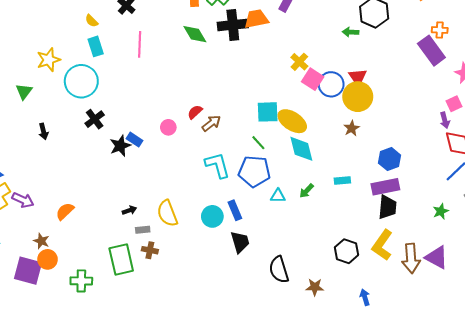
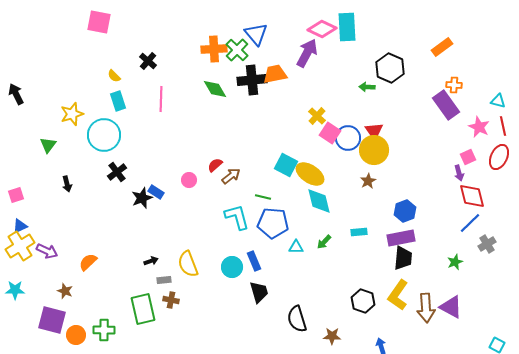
cyan square: (268, 112) -> (286, 165), turned 30
green line: (258, 143) -> (263, 197), moved, turned -35
orange circle: (48, 259) -> (76, 335), moved

